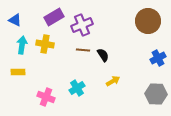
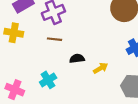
black semicircle: (103, 55) -> (77, 59), moved, turned -64
yellow arrow: (113, 81) -> (101, 68), moved

